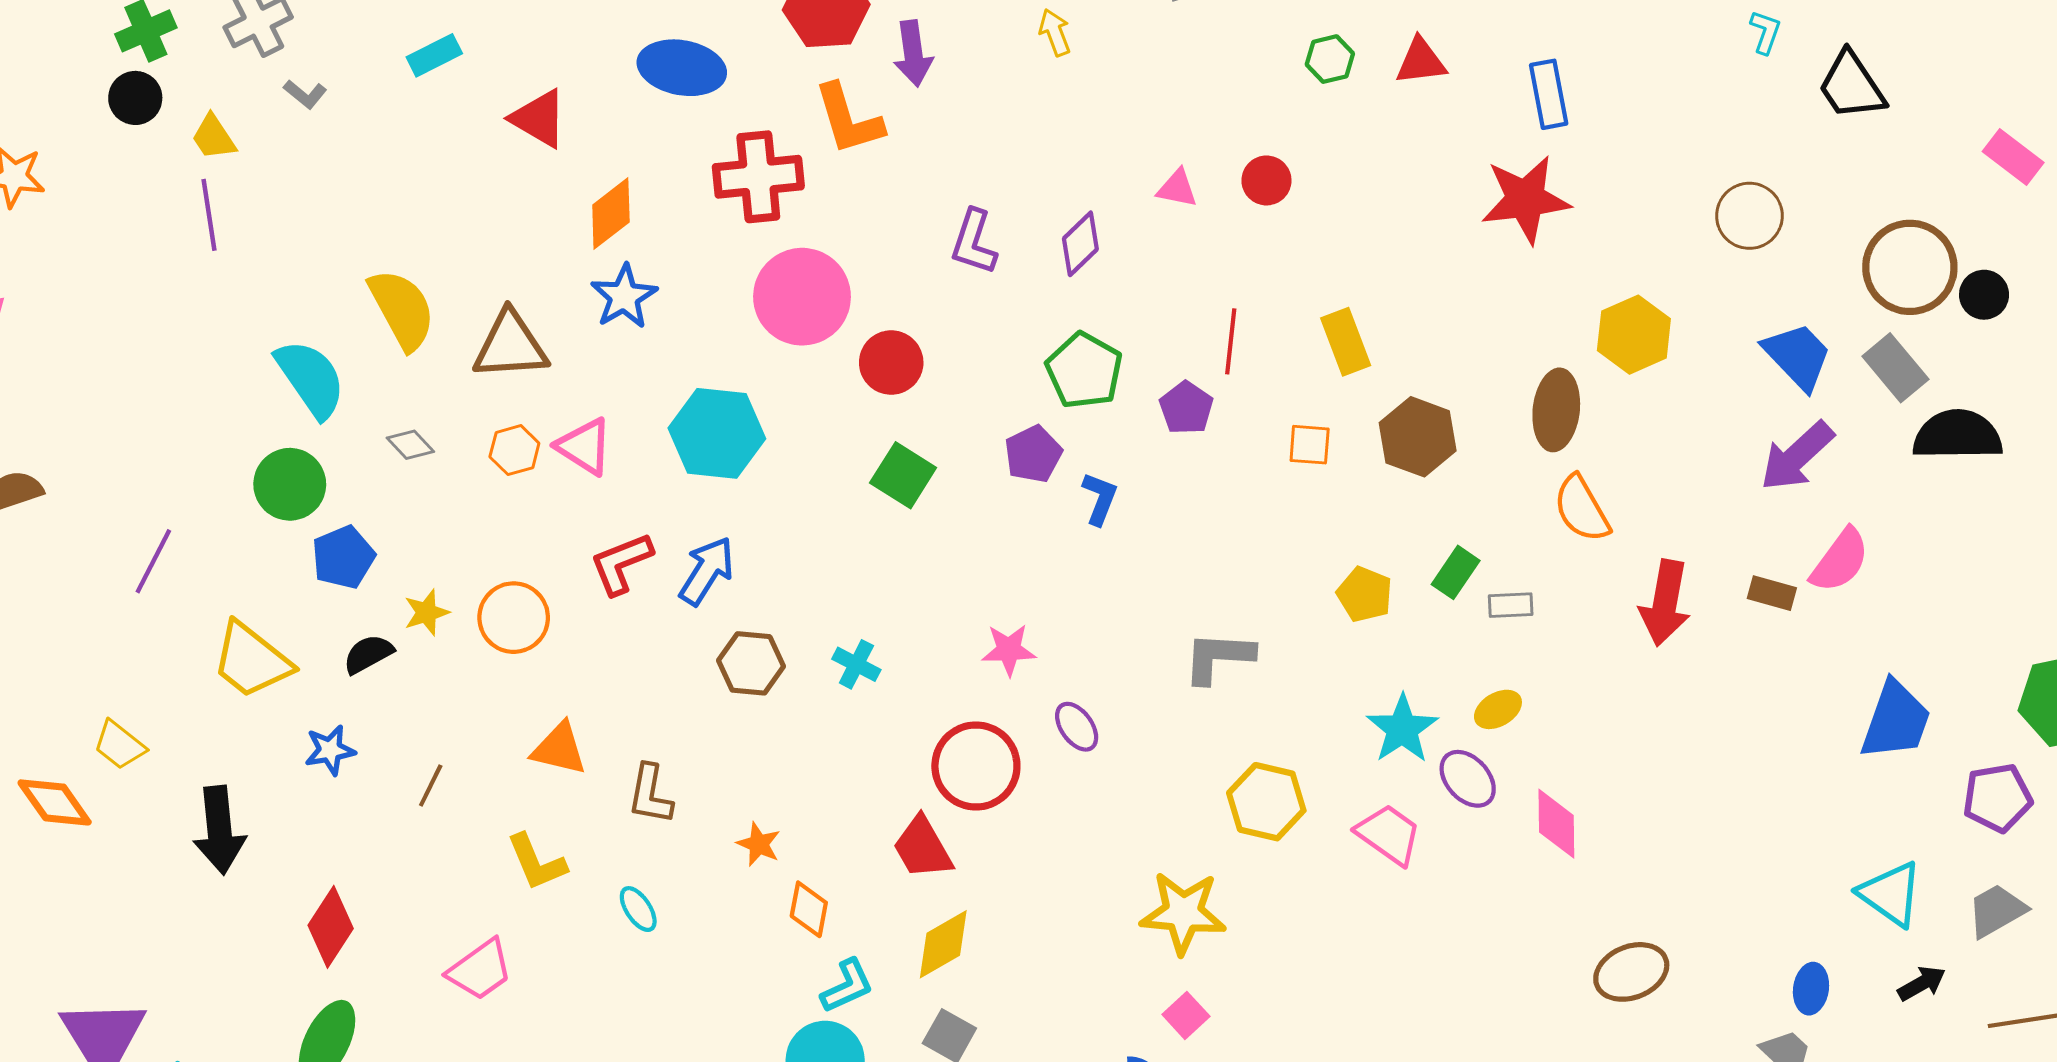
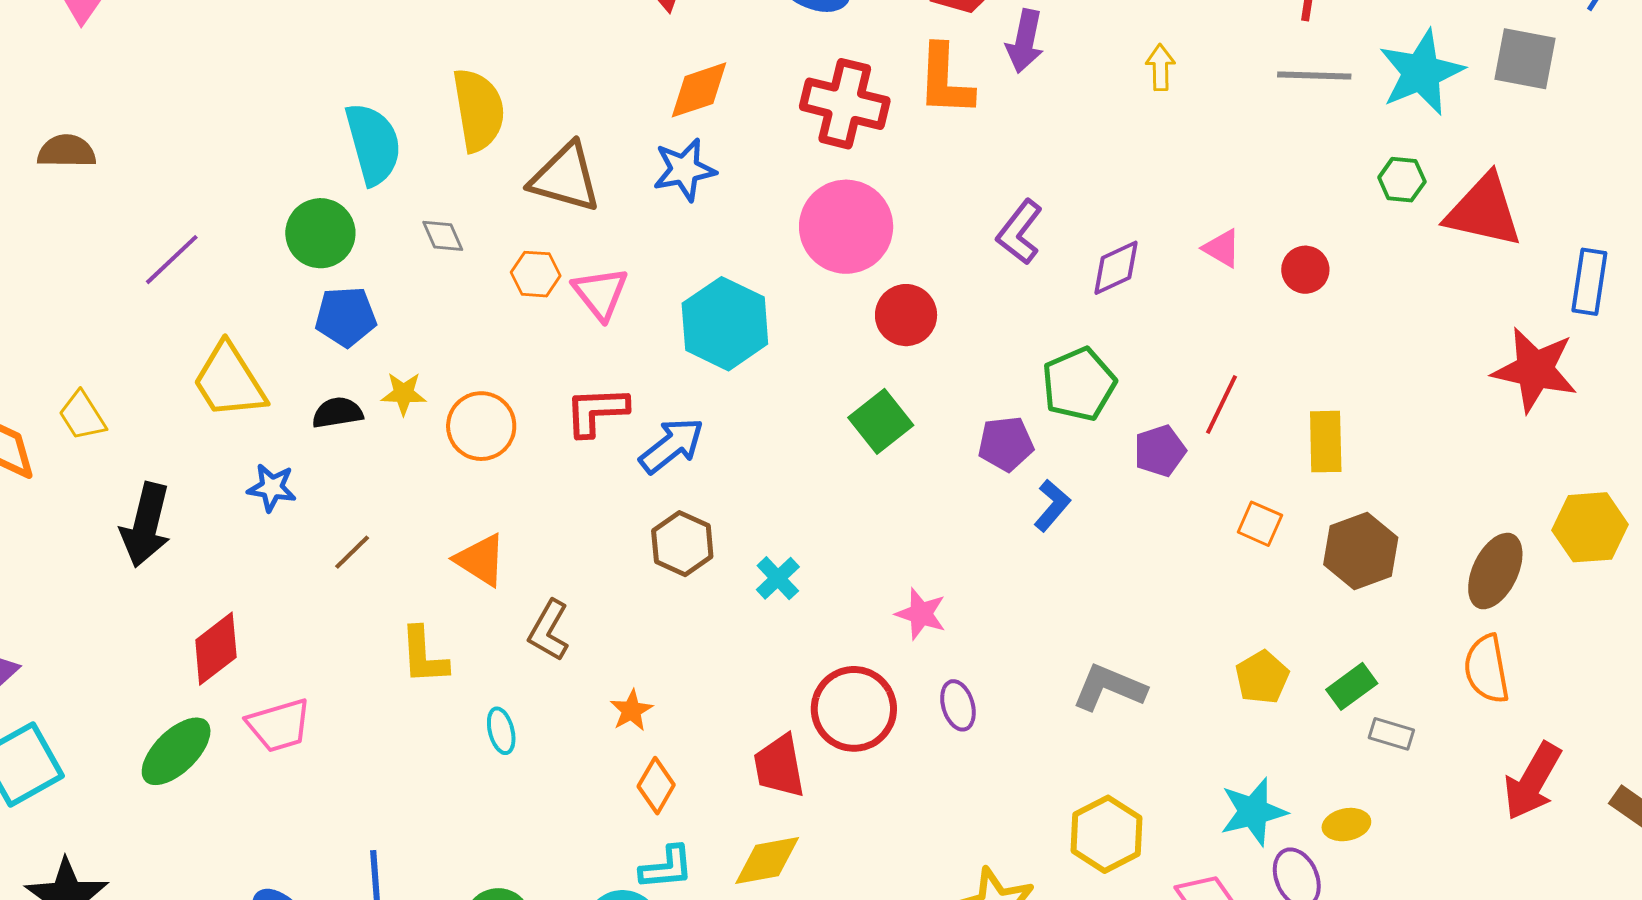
red triangle: (1421, 61) -> (1484, 211), size x1.6
pink trapezoid: (480, 970) -> (279, 725), moved

